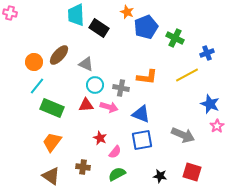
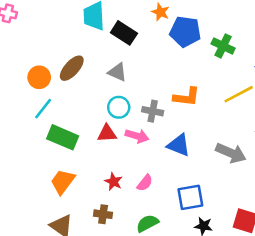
blue pentagon: (146, 27) -> (185, 32), turned 30
gray triangle: (86, 64) -> (117, 72), moved
gray arrow: (183, 135) -> (231, 153), moved
red star: (100, 138) -> (113, 182), moved
blue square: (142, 140) -> (190, 197), moved
pink semicircle: (115, 152) -> (145, 183), moved

